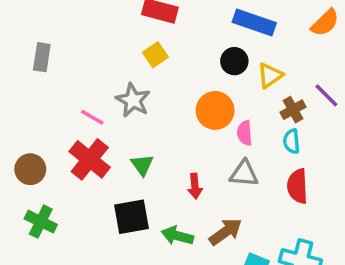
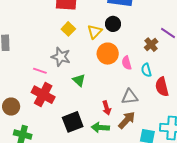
yellow triangle: (270, 75) -> (95, 32), moved
cyan semicircle: (291, 141) -> (146, 70), moved
green triangle: (142, 165) -> (79, 80), moved
gray triangle: (244, 174) -> (130, 97), moved
red arrow: (195, 186) -> (107, 108), moved

